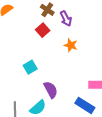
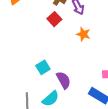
cyan square: (30, 67) -> (43, 67), moved

